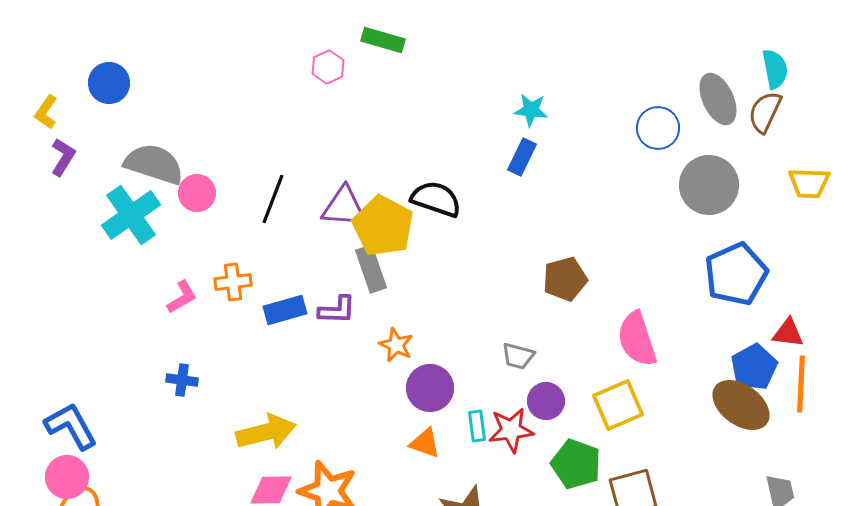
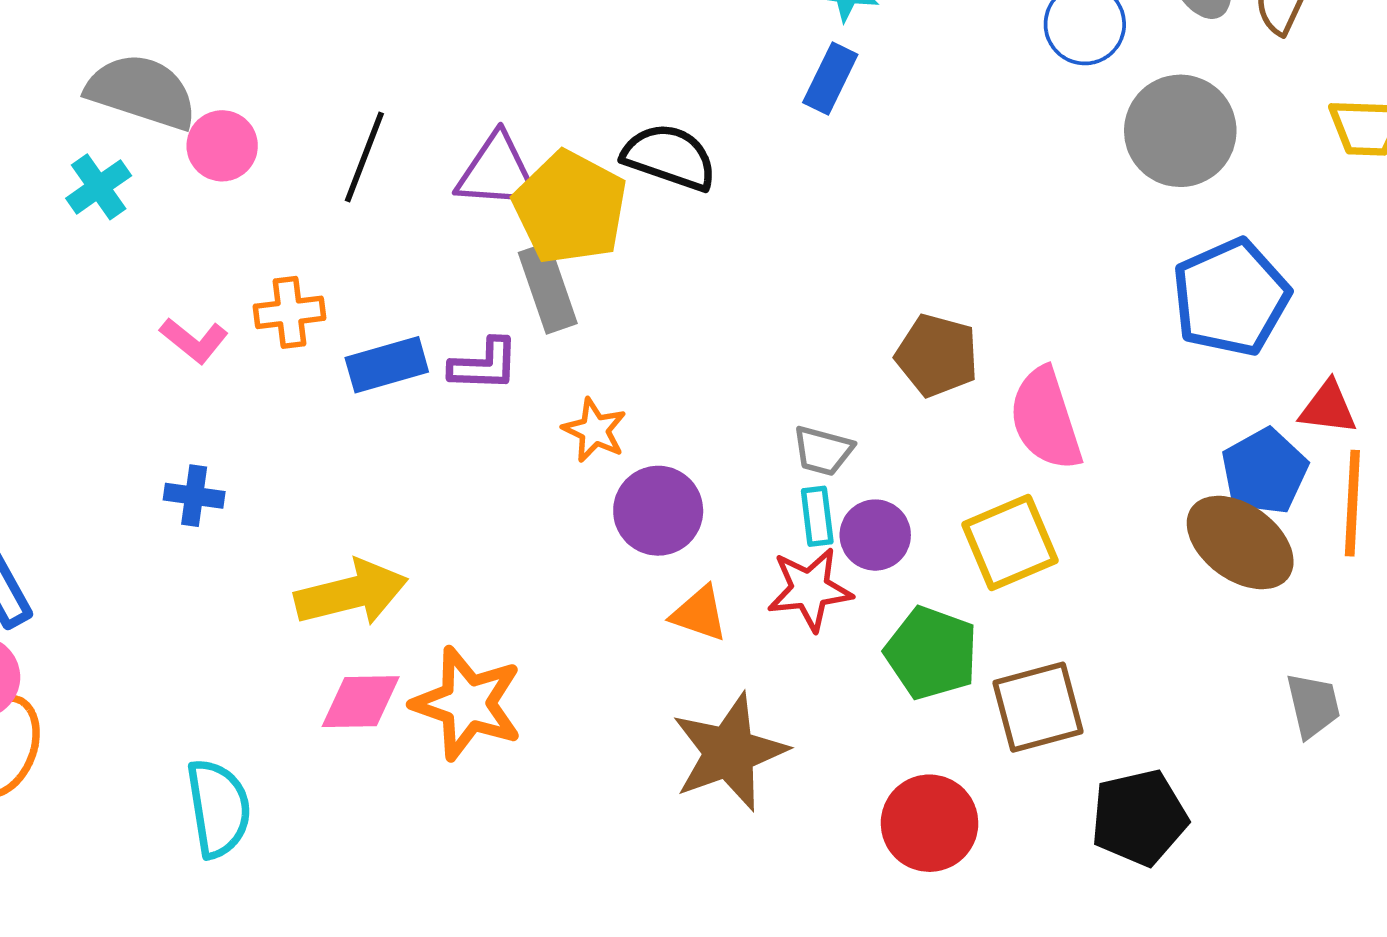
cyan cross: (131, 215) -> (99, 187), size x0.6
brown pentagon: (565, 279) -> (937, 355), moved, turned 30
pink L-shape: (182, 297) -> (194, 340), turned 69
cyan rectangle: (477, 426) -> (817, 516), moved
orange triangle: (425, 443) -> (699, 614), moved

